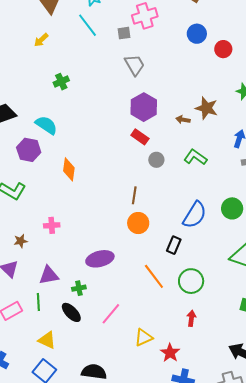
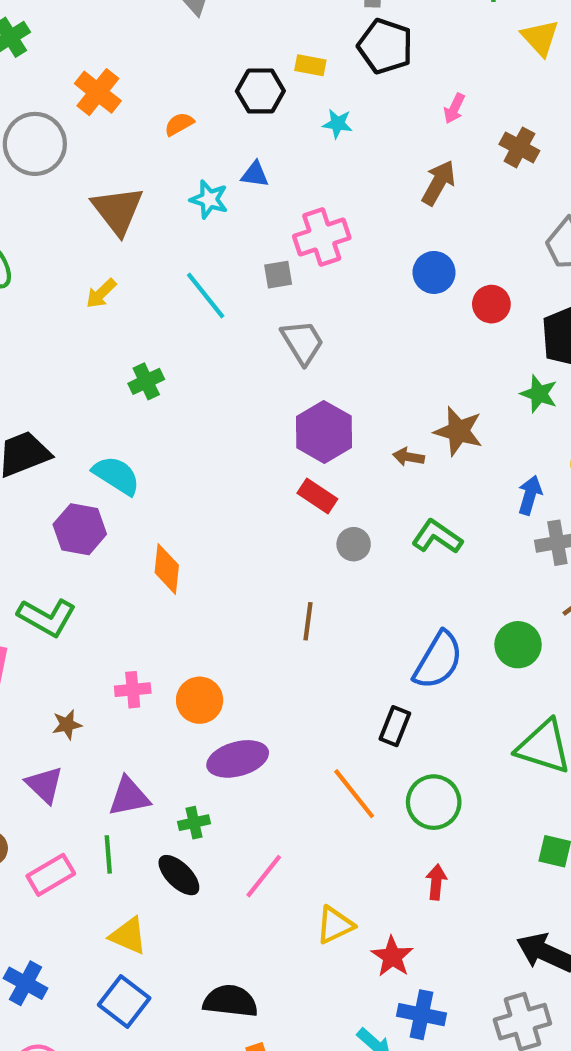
cyan line: (87, 25) -> (206, 295), moved
orange circle: (138, 223) -> (200, 700), moved

